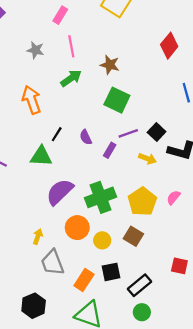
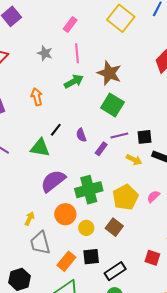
brown star: (110, 65) -> (109, 73), size x1.4
orange arrow: (31, 100) -> (37, 97), size x0.7
black square: (157, 132) -> (145, 137), turned 35

